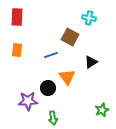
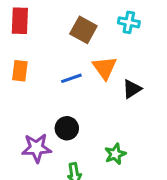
brown square: (70, 37) -> (83, 30), moved
orange triangle: (67, 77) -> (105, 68), moved
green star: (102, 110) -> (115, 154), moved

